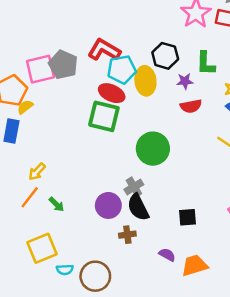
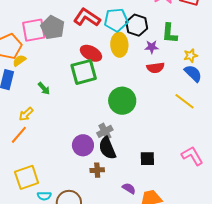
cyan pentagon: (122, 70) -> (116, 20), moved
green square: (104, 116) -> (84, 72), turned -32
green arrow: (57, 204) -> (44, 88), moved

